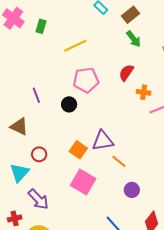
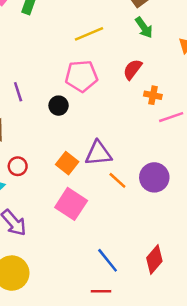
yellow line: (75, 46) -> (89, 34), moved
purple circle: (132, 190) -> (154, 177), moved, size x1.5

